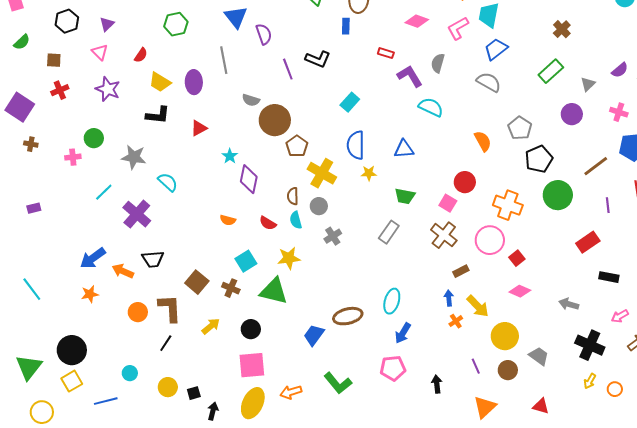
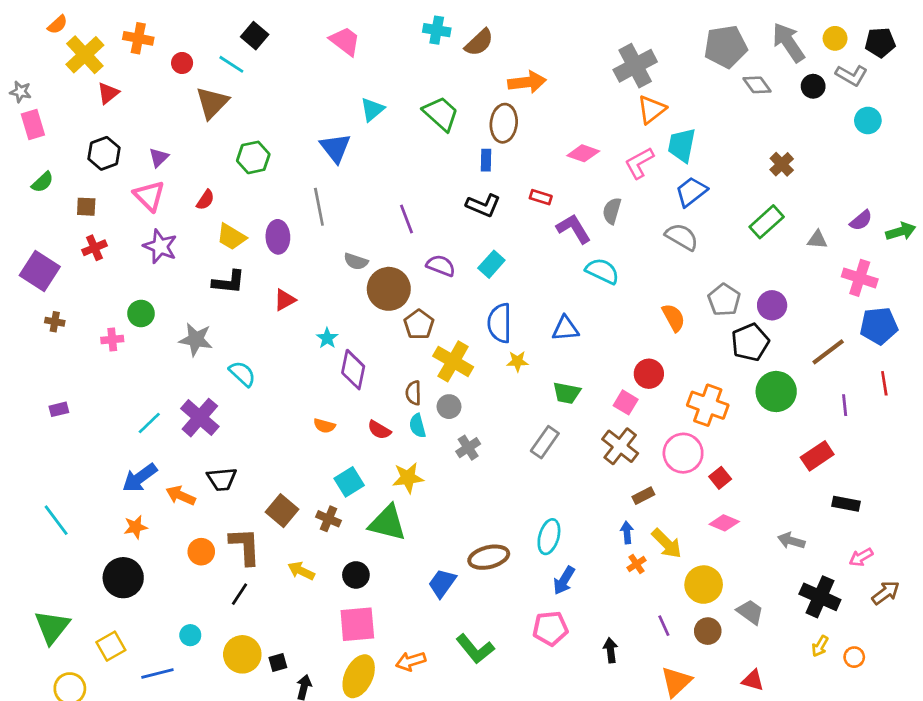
purple semicircle: (264, 34) -> (441, 266), moved, turned -50
pink triangle: (100, 52) -> (149, 196), size x1.4
black L-shape: (318, 59) -> (483, 205), moved
gray triangle: (588, 84) -> (817, 240), turned 49
pink cross: (619, 112) -> (860, 278), size x1.4
purple circle: (572, 114) -> (772, 305), moved
cyan line: (104, 192) -> (149, 423), moved
yellow arrow: (211, 326) -> (301, 571), turned -114
black circle: (72, 350) -> (123, 578), moved
yellow circle: (168, 387) -> (242, 654), size x1.4

